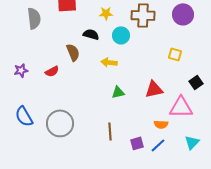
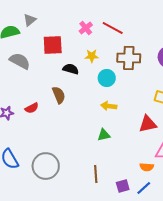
gray semicircle: (34, 18) -> (20, 61), turned -55
black semicircle: (91, 34) -> (71, 69), moved
yellow arrow: (109, 62) -> (109, 106), moved
red semicircle: (52, 71) -> (32, 108), moved
red triangle: (154, 89) -> (148, 124), moved

